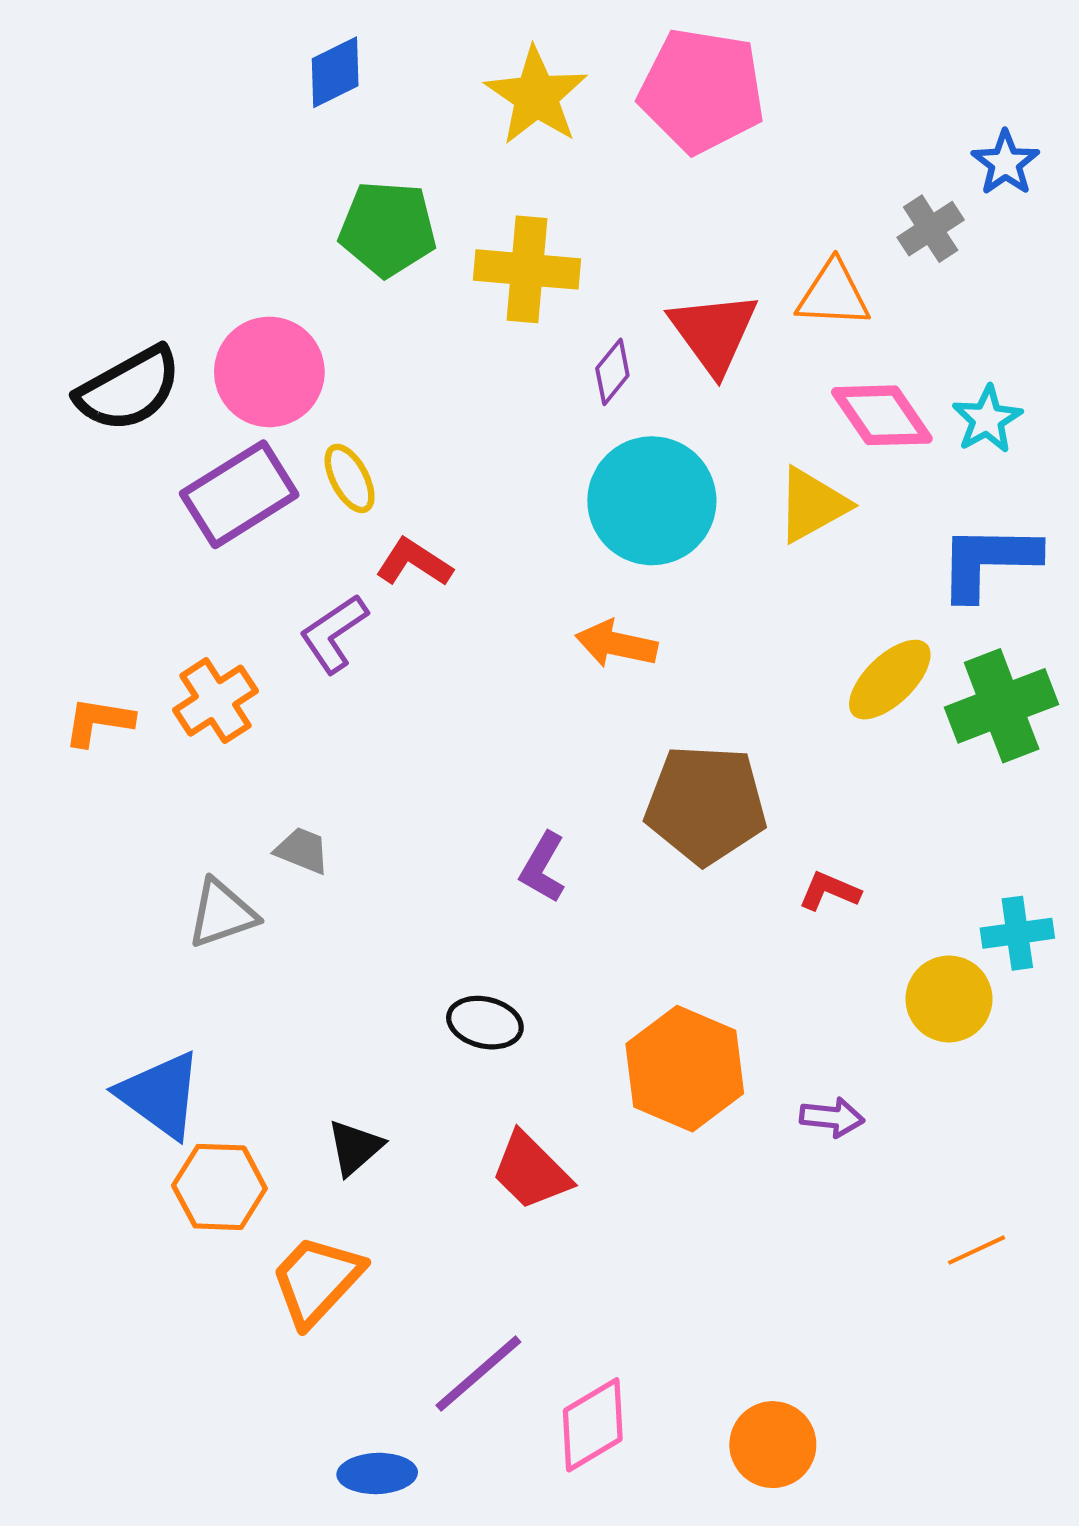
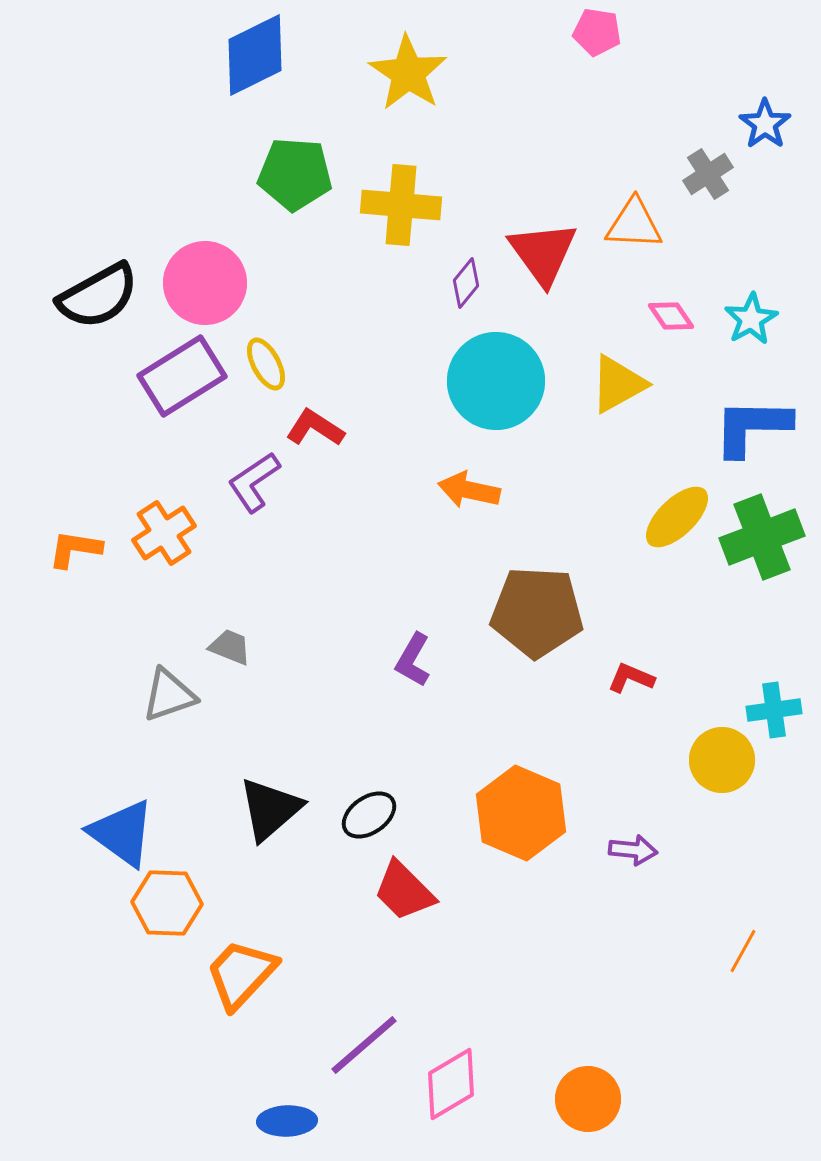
blue diamond: (335, 72) -> (255, 55), size x1.5
pink pentagon: (702, 91) -> (597, 32), moved, size x0.5
pink diamond: (882, 415) -> (671, 316), size x0.6
black ellipse: (485, 1023) -> (369, 815), moved, turned -48
black triangle: (355, 1147) -> (270, 809), moved, size x1.5
orange line: (977, 1250) -> (743, 951), turned -36

